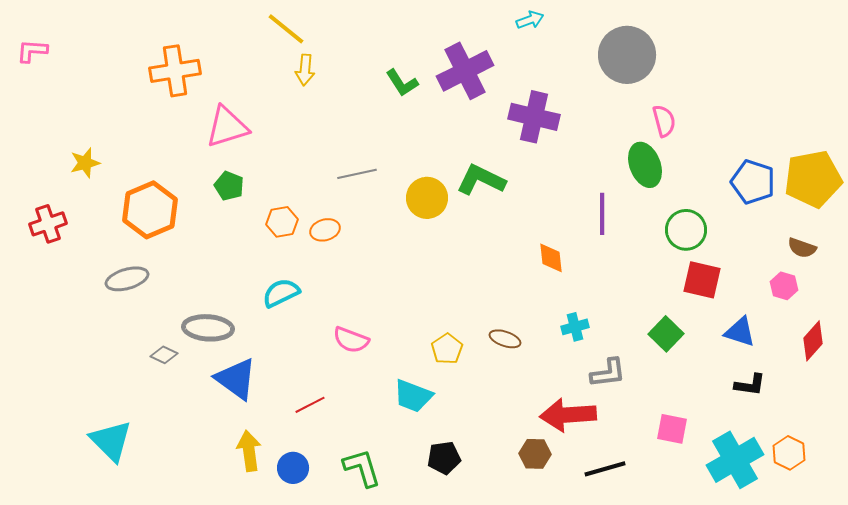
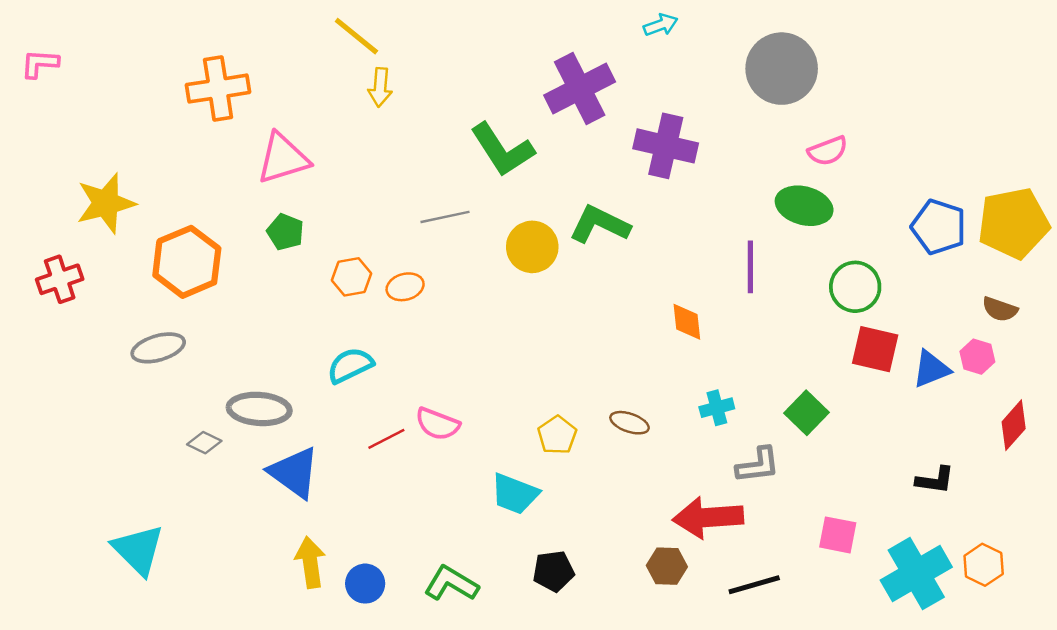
green L-shape: (402, 83) -> (502, 150), moved, size x1.6
pink semicircle: (664, 121) -> (828, 151), turned 84
yellow star: (85, 163) -> (106, 203), size x1.6
green ellipse: (645, 165) -> (804, 206), turned -54
blue triangle: (740, 332) -> (931, 369), moved, turned -40
green square: (666, 334) -> (807, 413), moved
red line: (310, 405) -> (386, 439), moved
green L-shape: (362, 468) -> (451, 584), turned -42

